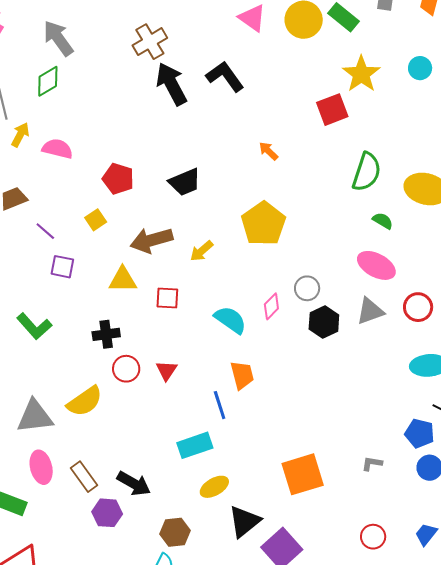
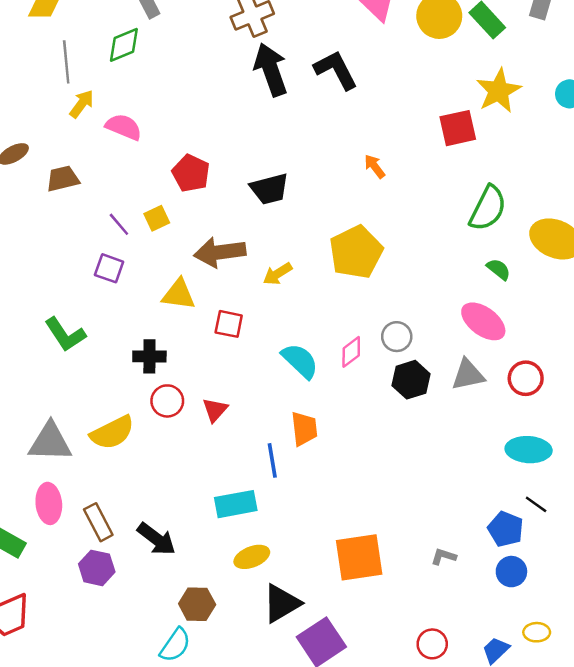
purple line: (45, 231) -> (119, 224), moved
purple hexagon: (107, 513) -> (97, 568), moved

